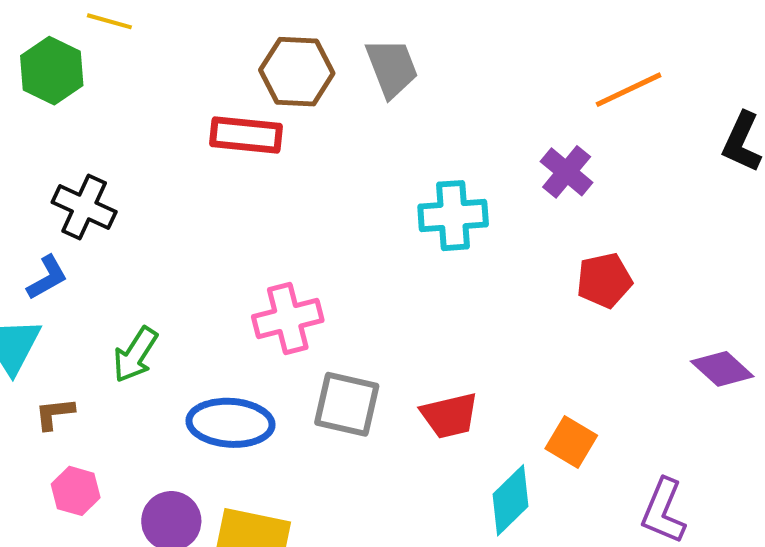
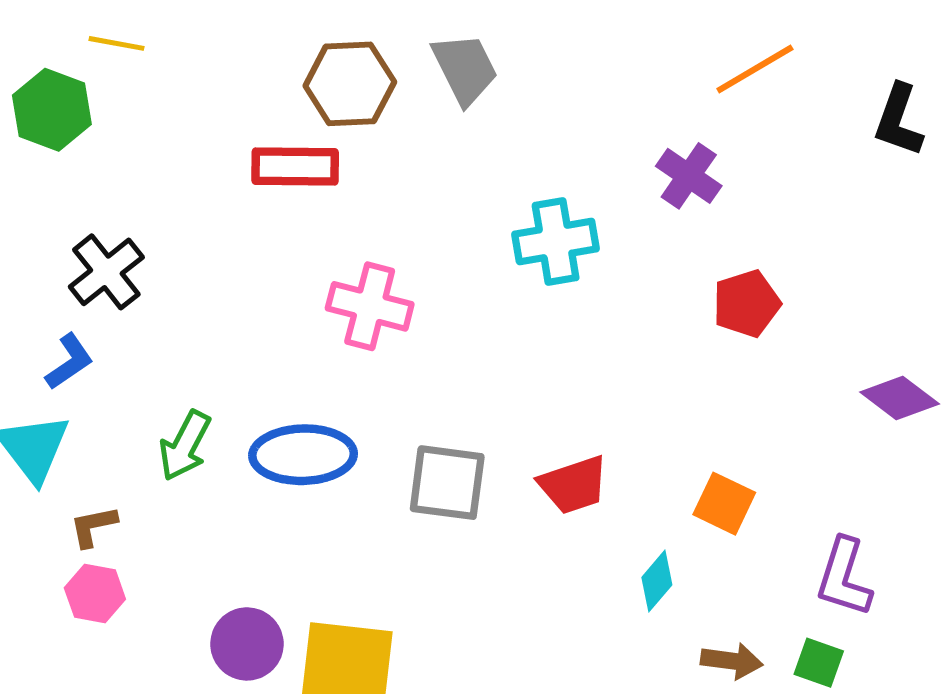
black cross: (84, 207) -> (106, 272), turned 32
pink cross: (288, 319) -> (370, 306), moved, turned 34
blue ellipse: (230, 423) -> (303, 455), moved
pink hexagon: (76, 491) -> (95, 594), moved
cyan diamond: (511, 500) -> (657, 581), size x0.7

